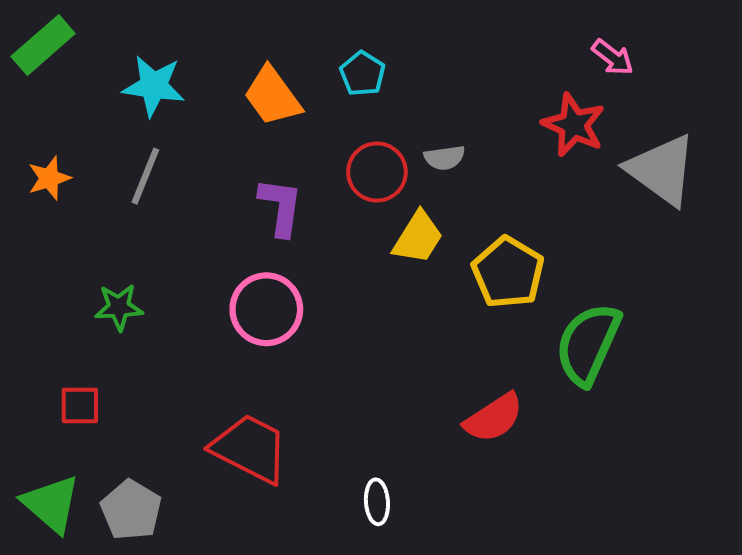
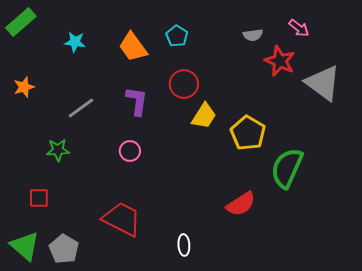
cyan star: (154, 86) -> (75, 42), size x0.7
gray semicircle: (445, 158) -> (253, 35), moved
gray line: (145, 176) -> (81, 108), moved, turned 32
pink circle: (266, 309) -> (130, 151), size x0.6

